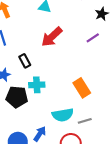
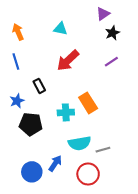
black star: (102, 14) -> (112, 33), moved
cyan cross: (37, 85) -> (66, 112), moved
orange rectangle: (82, 88) -> (88, 103), moved

